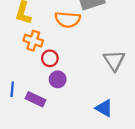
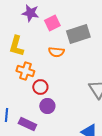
orange semicircle: (68, 20) -> (56, 52), size x0.7

